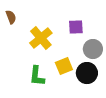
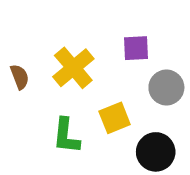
brown semicircle: (11, 17) -> (20, 77), moved
black circle: (87, 73) -> (156, 152), moved

